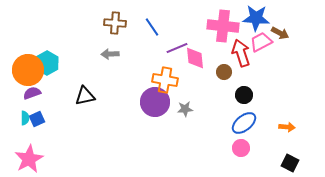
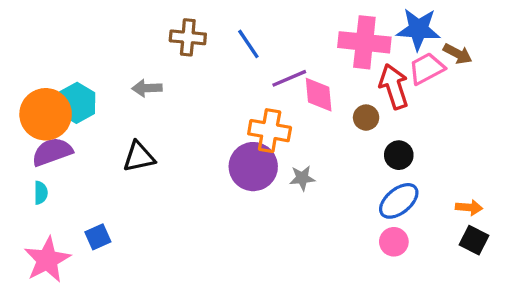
gray arrow: (110, 54) -> (147, 88), moved
purple semicircle: (32, 93) -> (52, 152), size x1.4
blue square: (37, 119) -> (98, 237), moved
black square: (290, 163) -> (474, 240), moved

